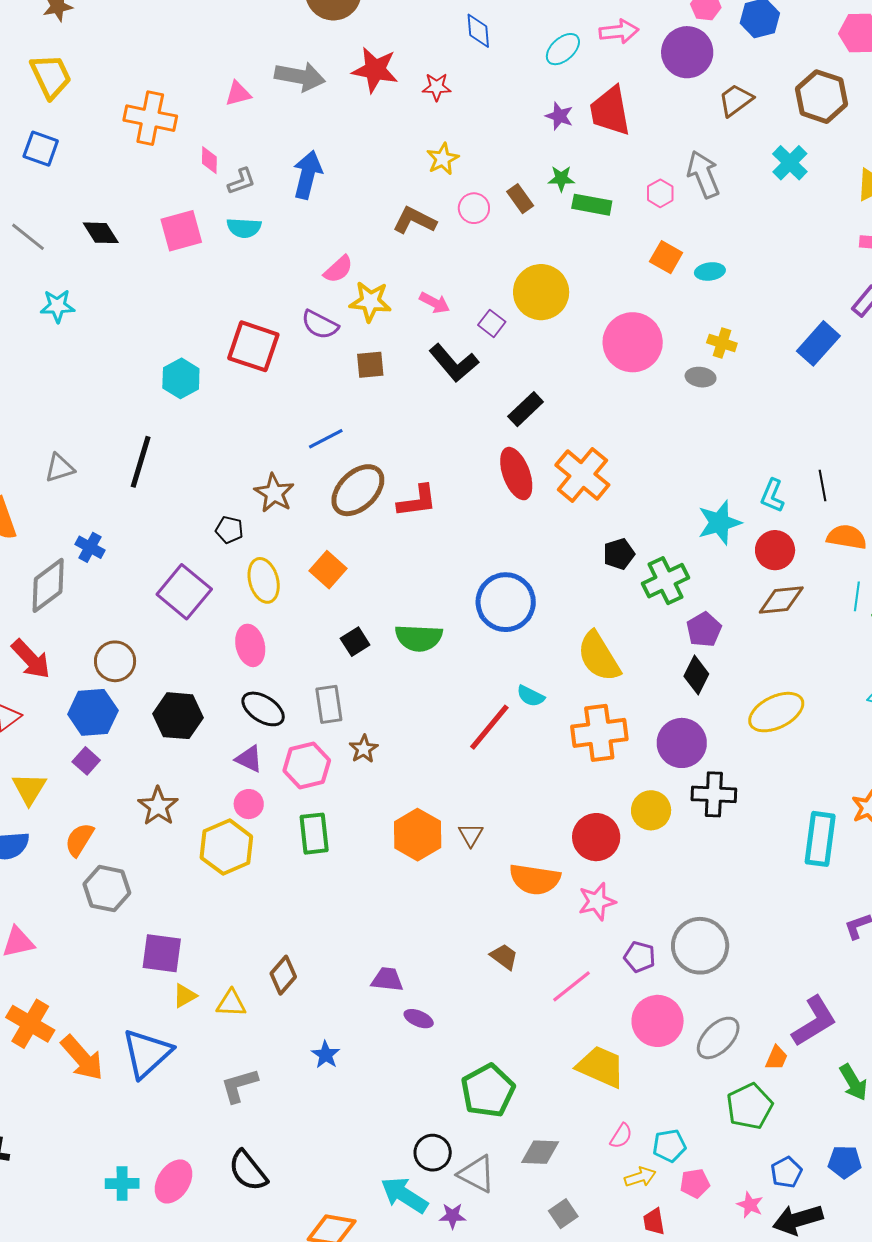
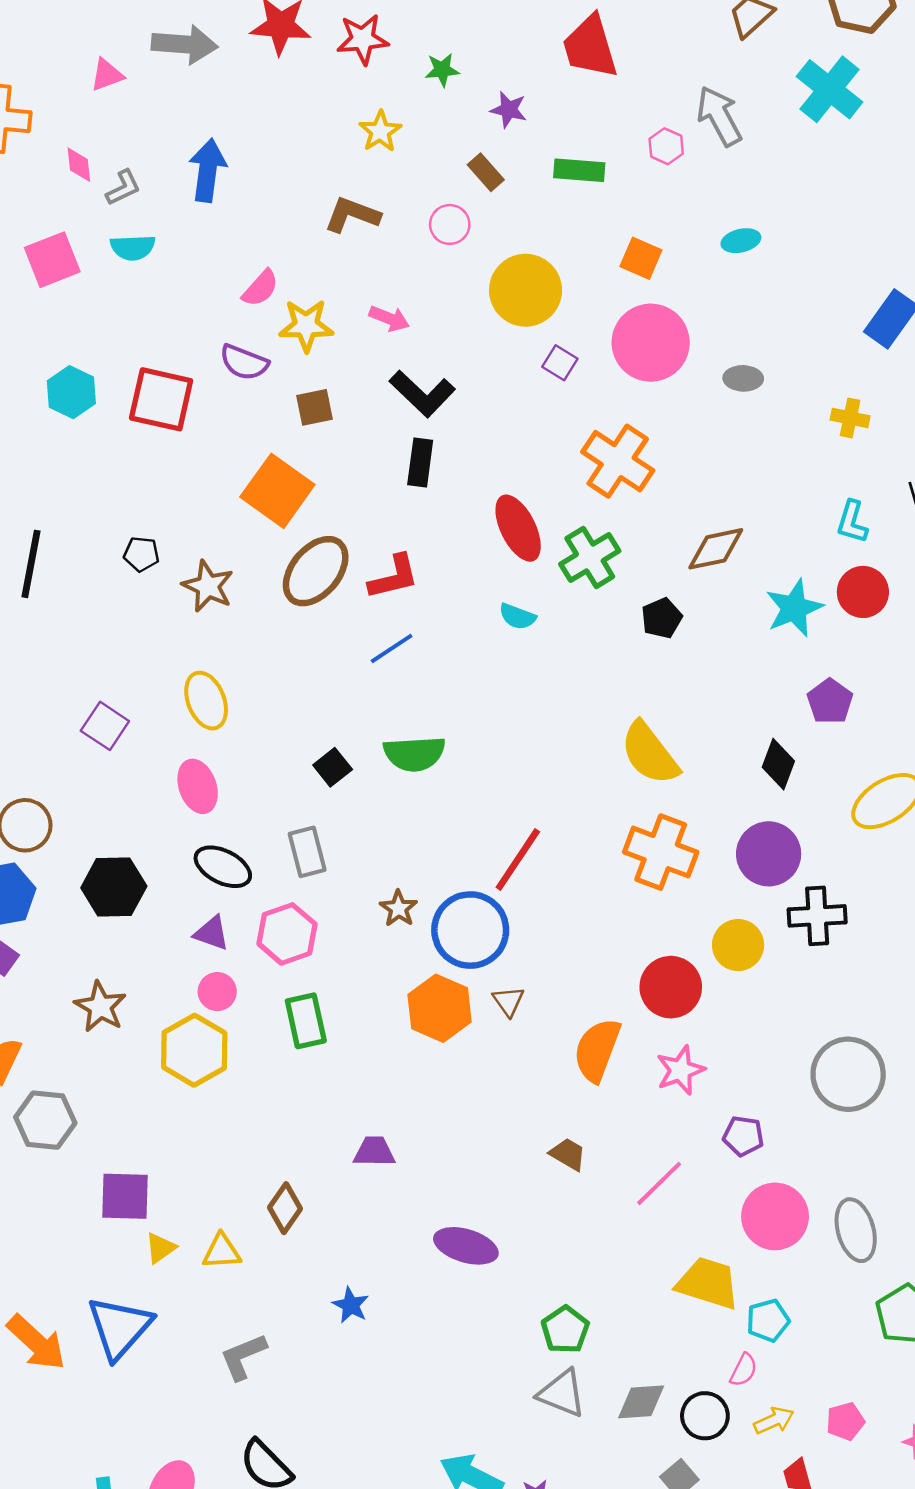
red star: (437, 87) -> (363, 39), size x1.4
purple star: (559, 116) -> (509, 110), moved
cyan cross: (790, 163) -> (830, 89), size x1.4
green star: (561, 179) -> (442, 70), moved
pink circle: (474, 208) -> (450, 224), moved
orange square: (666, 257) -> (641, 258), moved
purple square: (492, 323) -> (560, 363), moved
yellow cross: (722, 343) -> (850, 418), moved
cyan hexagon: (181, 378) -> (71, 392), moved
black rectangle: (526, 409) -> (420, 463), moved, turned -33
blue line: (326, 439) -> (392, 649), moved
orange cross: (582, 475) -> (618, 461), moved
cyan star: (719, 523) -> (794, 608), moved
black pentagon: (229, 530) -> (141, 554), moved
orange square: (328, 570) -> (277, 491), moved, size x1.5
green cross: (666, 581) -> (590, 557), moved
purple square: (184, 592) -> (105, 726), size x0.7
brown diamond: (781, 600) -> (716, 549), moved
blue circle: (506, 602) -> (470, 930), moved
purple pentagon: (704, 630) -> (830, 701), moved
cyan semicircle: (531, 696) -> (517, 616), moved
orange cross: (599, 733) -> (661, 852), turned 34
brown star: (364, 749) -> (399, 908), moved
orange semicircle: (535, 879) -> (597, 1050), turned 108
gray circle: (700, 946) -> (848, 1074), moved
purple trapezoid: (387, 979) -> (374, 1152), moved
purple ellipse: (419, 1019) -> (466, 1246), size x1.6
gray ellipse: (718, 1038) -> (856, 1230), turned -54
green pentagon: (488, 1091) -> (565, 1330), size x0.7
cyan pentagon: (669, 1146) -> (768, 1320), moved
black circle: (433, 1153) -> (705, 1416), moved
gray triangle: (477, 1174) -> (562, 1393), moved

